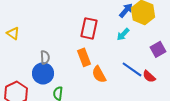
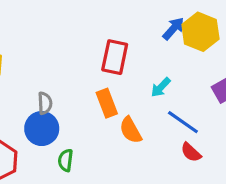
cyan arrow: (123, 34) -> (161, 87), moved
red semicircle: (149, 76) -> (191, 152), moved

